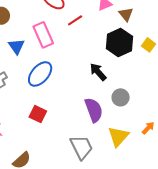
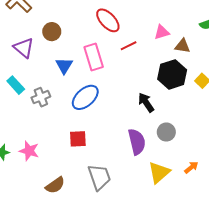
brown triangle: (126, 14) -> (182, 46), turned -49
red square: (38, 114) -> (78, 139), turned -36
gray trapezoid: (81, 147) -> (99, 177), moved

